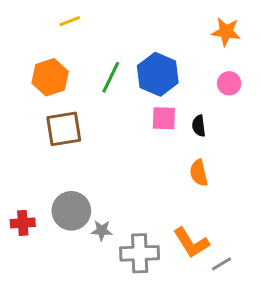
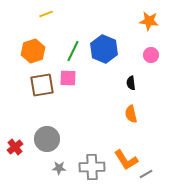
pink square: (164, 118) -> (68, 78), moved
red cross: (23, 223) -> (15, 147), turned -35
gray star: (102, 231) -> (59, 168), moved

